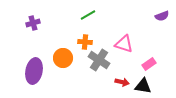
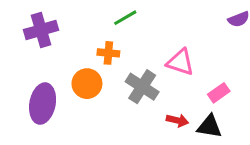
purple cross: (33, 23) -> (41, 30), size x1.5
orange cross: (85, 42) -> (108, 53), moved

